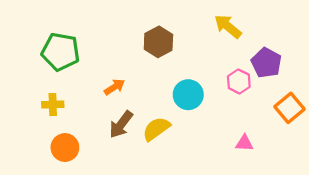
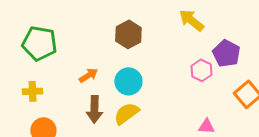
cyan circle: (188, 95) -> (128, 81), moved
brown arrow: (121, 124) -> (94, 109), turned -36

